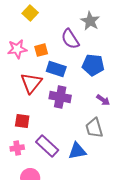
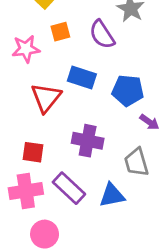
orange square: (41, 50) -> (60, 32), moved
blue pentagon: (93, 65) -> (128, 90), moved
purple cross: (60, 97) -> (88, 141), moved
pink cross: (17, 148) -> (26, 191), size x1.6

